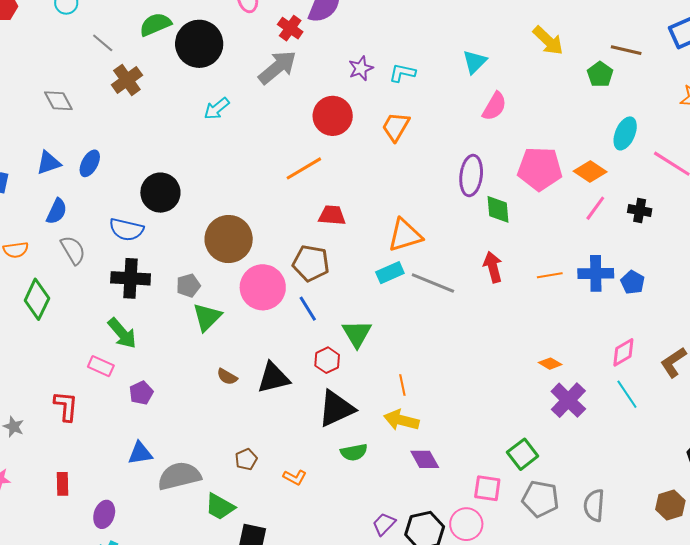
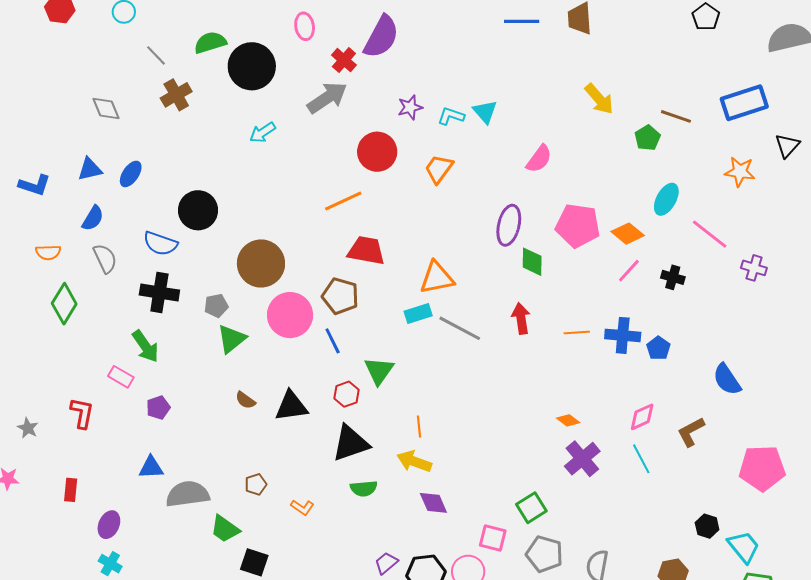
cyan triangle: (475, 62) -> (485, 112), moved, turned -32
red trapezoid: (332, 215) -> (366, 251), size x1.4

